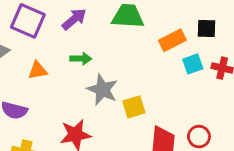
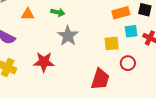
yellow square: (134, 107) -> (112, 43), moved
red circle: (199, 137) -> (128, 63), moved

